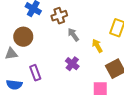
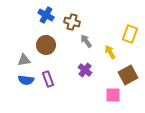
brown cross: (59, 16) -> (72, 22), turned 35
brown circle: (23, 37) -> (46, 45), moved
blue semicircle: (14, 85) -> (26, 80), moved

